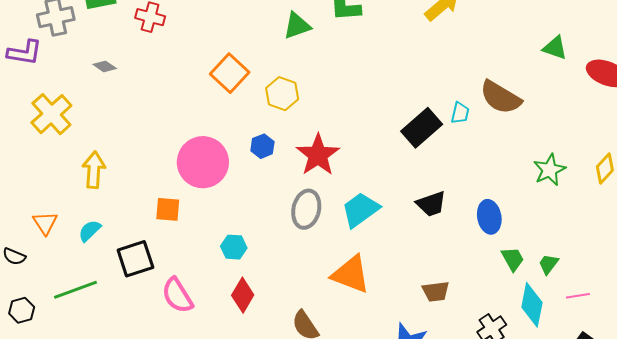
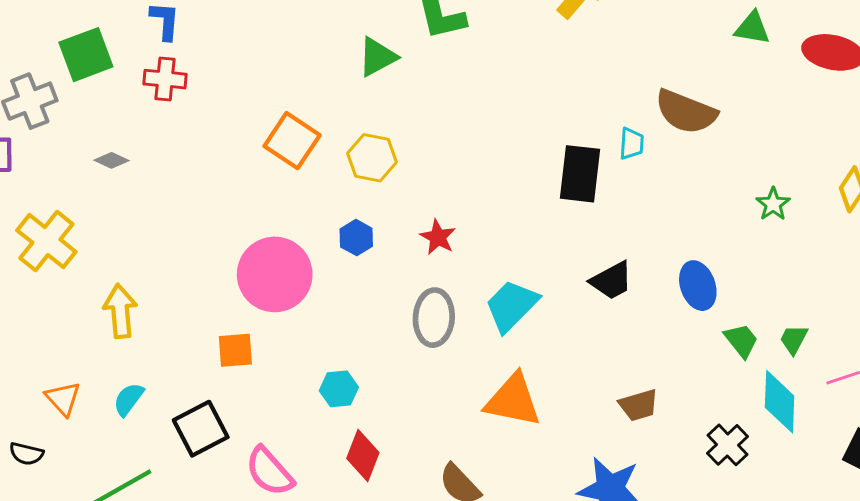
black rectangle: (422, 128) -> (580, 174), turned -33
red star: (318, 155) -> (438, 237), size x0.6
green star: (550, 170) -> (773, 204), size x0.7

